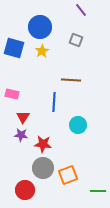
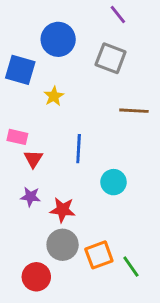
gray square: (76, 40) -> (111, 58), size x1.5
yellow star: (42, 51) -> (54, 96), moved
brown line: (71, 80) -> (134, 111), moved
red triangle: (23, 117) -> (33, 159), moved
green line: (98, 191) -> (131, 267), moved, turned 56

